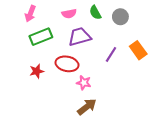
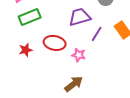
purple trapezoid: (80, 37) -> (80, 17), moved
pink star: (84, 83) -> (79, 55), moved

